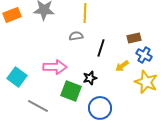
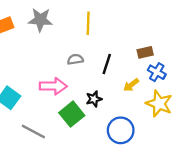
gray semicircle: (76, 36) -> (75, 59), moved
green square: (71, 91) -> (72, 114), turned 30
blue circle: (100, 108) -> (121, 130), moved

